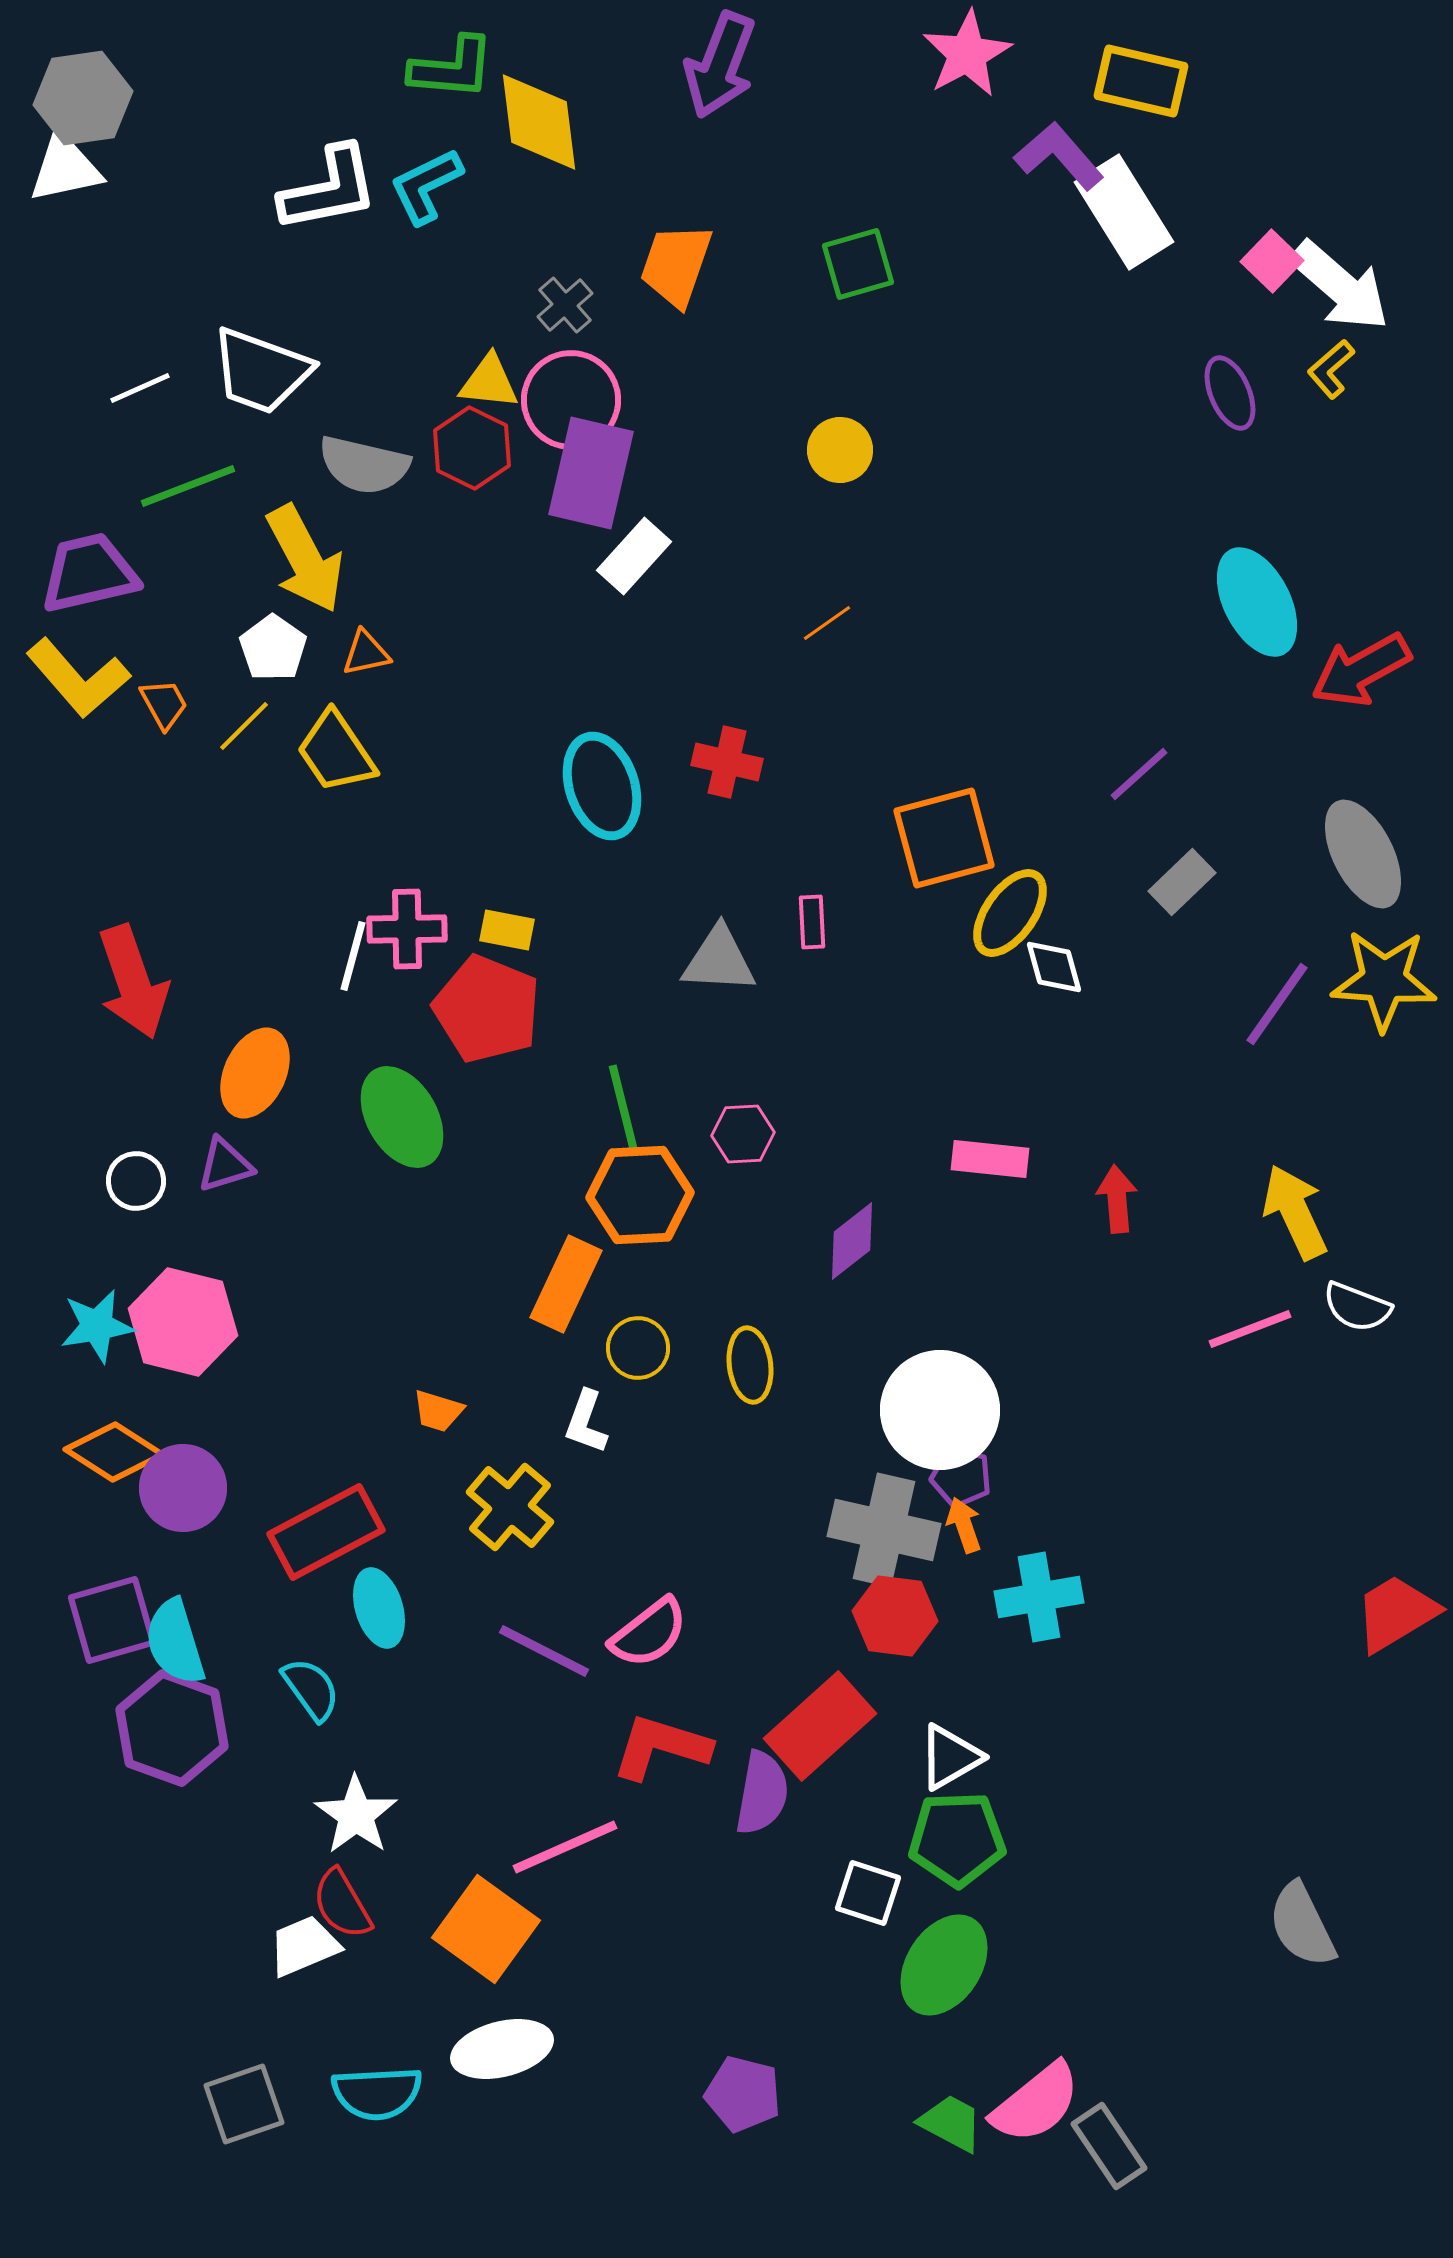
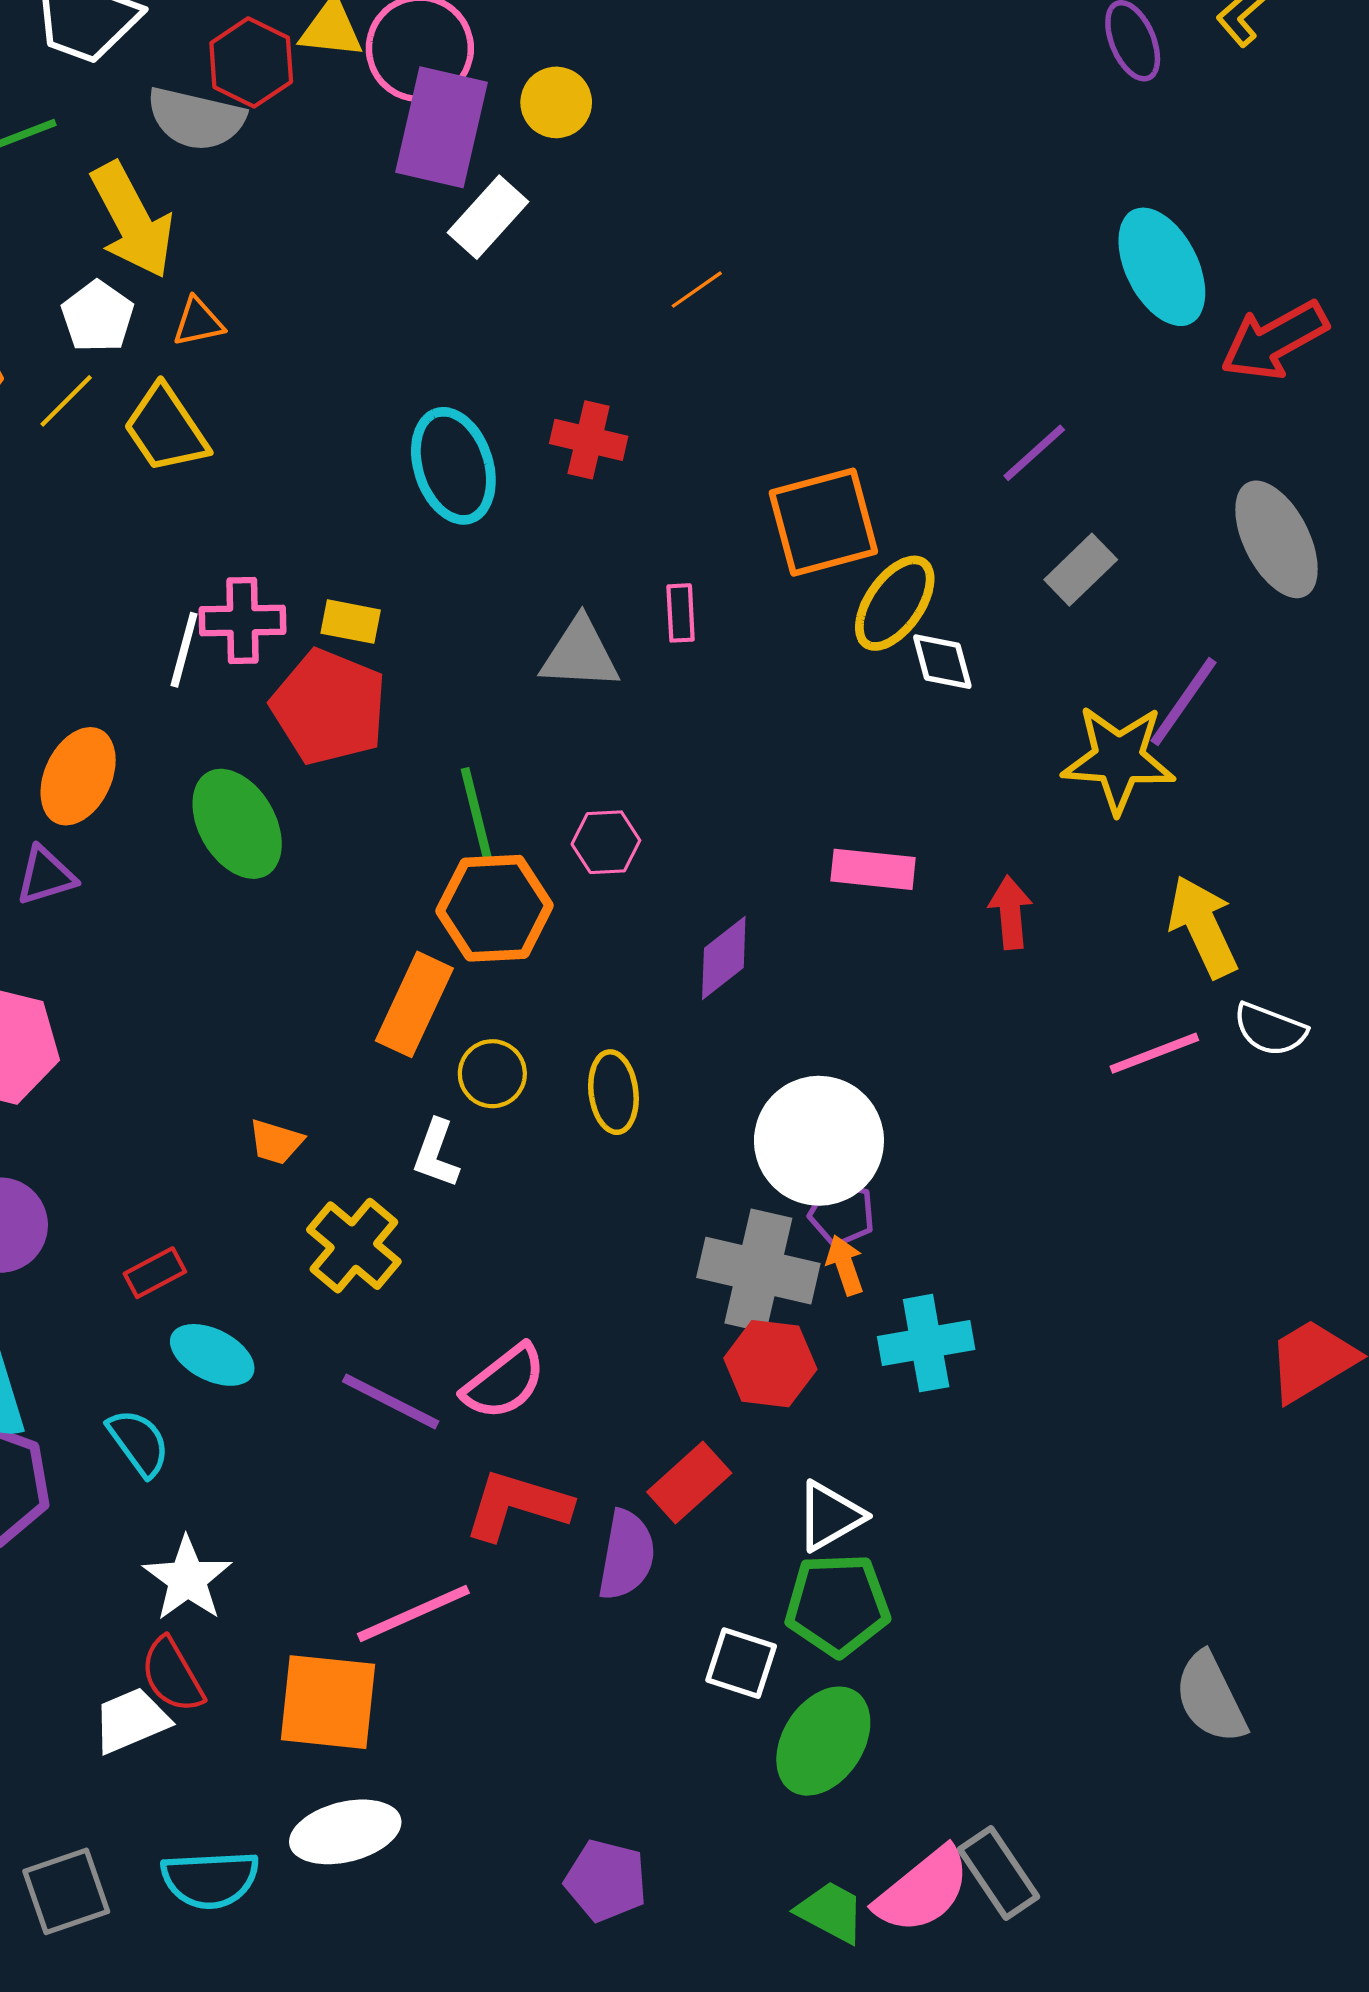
red hexagon: (472, 448) -> (251, 62), moved
yellow circle: (840, 450) -> (556, 102), moved
yellow star: (1384, 980) -> (1119, 759), moved
red rectangle: (326, 1532) -> (155, 1273), size x0.5
cyan ellipse: (379, 1608) -> (212, 1355), turned -46
red rectangle: (820, 1726) -> (689, 1483), size x0.7
orange square: (486, 1929) -> (328, 1702), turned -30
gray rectangle: (1109, 2146) -> (999, 1873), moved

